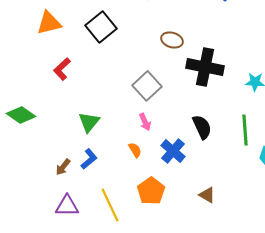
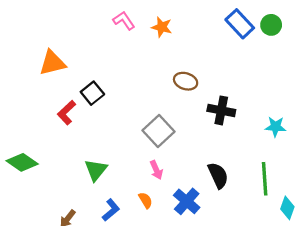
black square: (101, 27) -> (92, 93), moved, size x0.7
black cross: (205, 67) -> (221, 110), size x0.7
blue L-shape: (89, 159) -> (111, 210), moved

